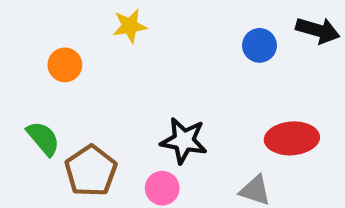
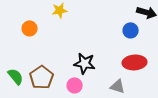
blue circle: (259, 45) -> (131, 30), moved
green semicircle: (43, 138) -> (16, 76), moved

